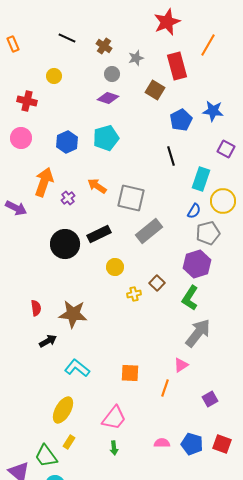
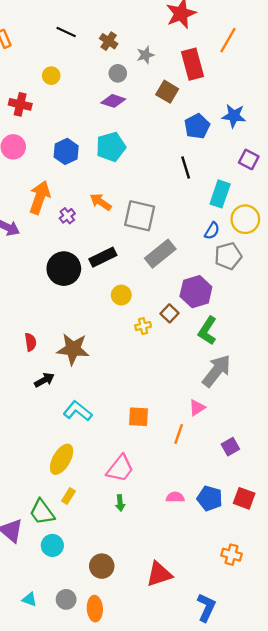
purple hexagon: (197, 264) -> (196, 292), moved

